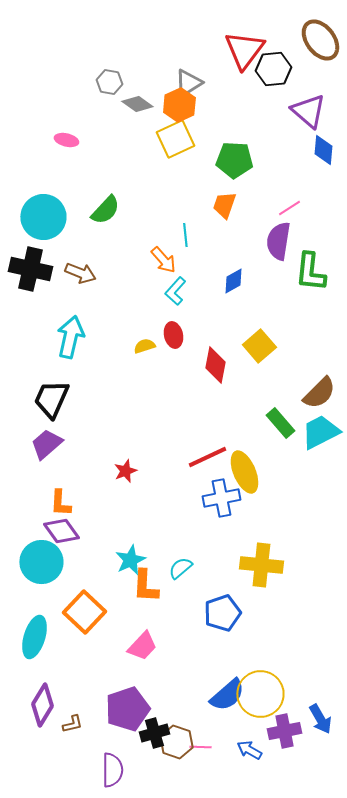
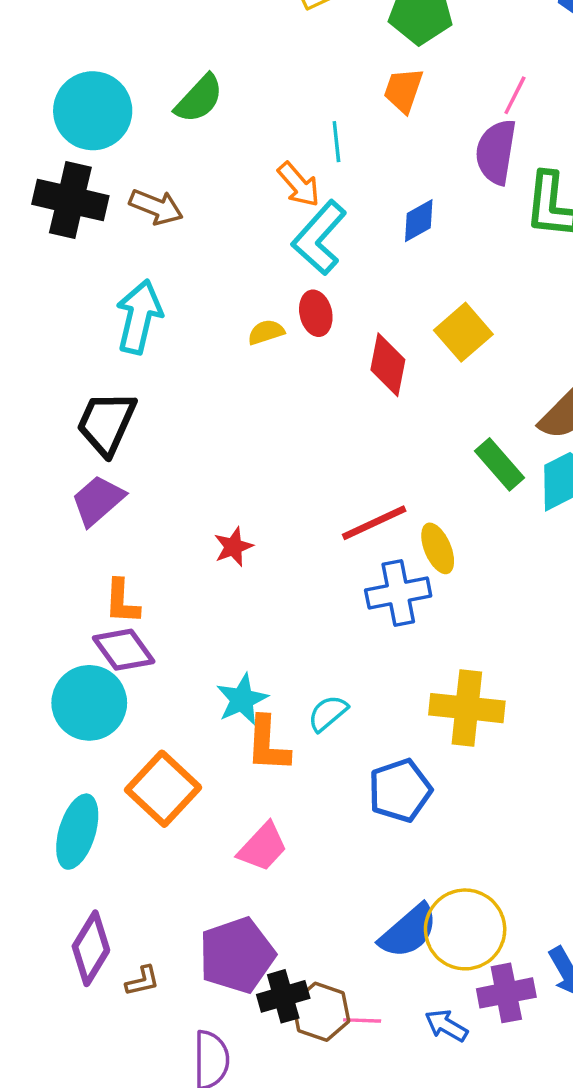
pink line: (289, 208) -> (515, 95), turned -30
cyan L-shape: (175, 291) -> (319, 238), size x1.5
yellow ellipse: (244, 472) -> (438, 548), size x0.7

